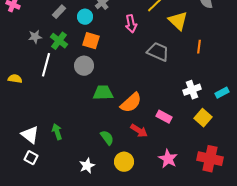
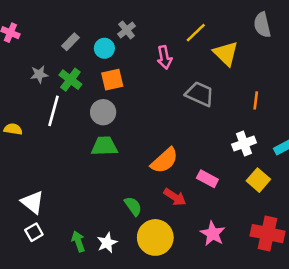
orange square: (91, 41) -> (112, 80), turned -30
orange line: (199, 47) -> (256, 100), moved
green trapezoid: (103, 93) -> (104, 146), moved
green arrow: (57, 132) -> (78, 241), moved
white square: (31, 158) -> (34, 232), turned 32
yellow circle: (124, 162) -> (155, 237), size x1.4

